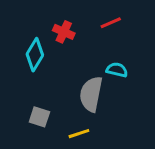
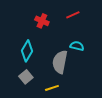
cyan diamond: (35, 55) -> (27, 51), moved
gray square: (39, 117) -> (26, 77), turned 32

